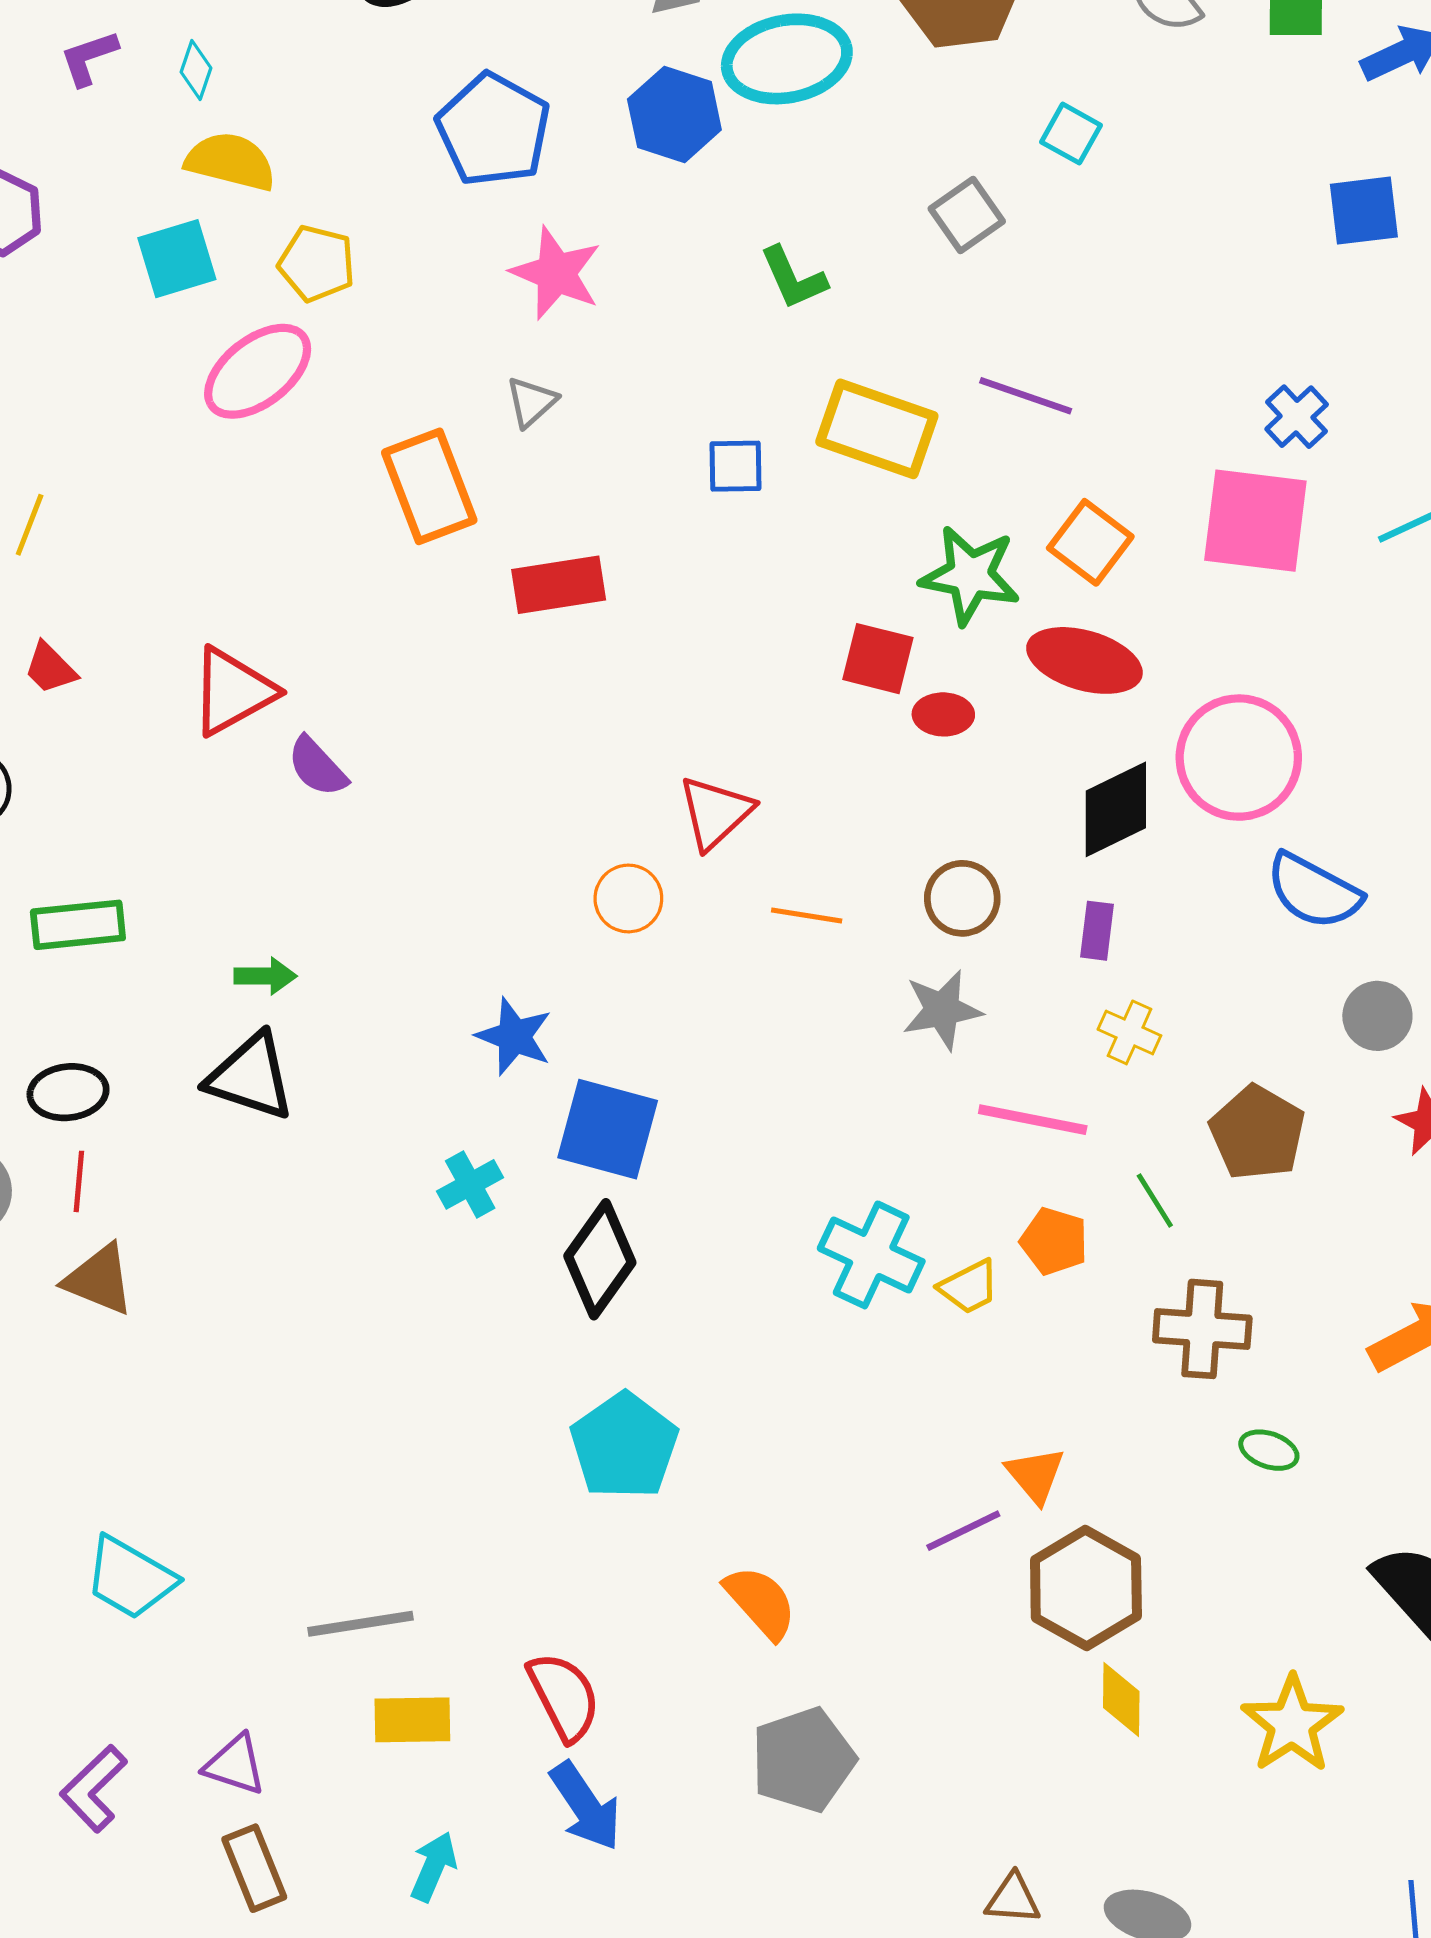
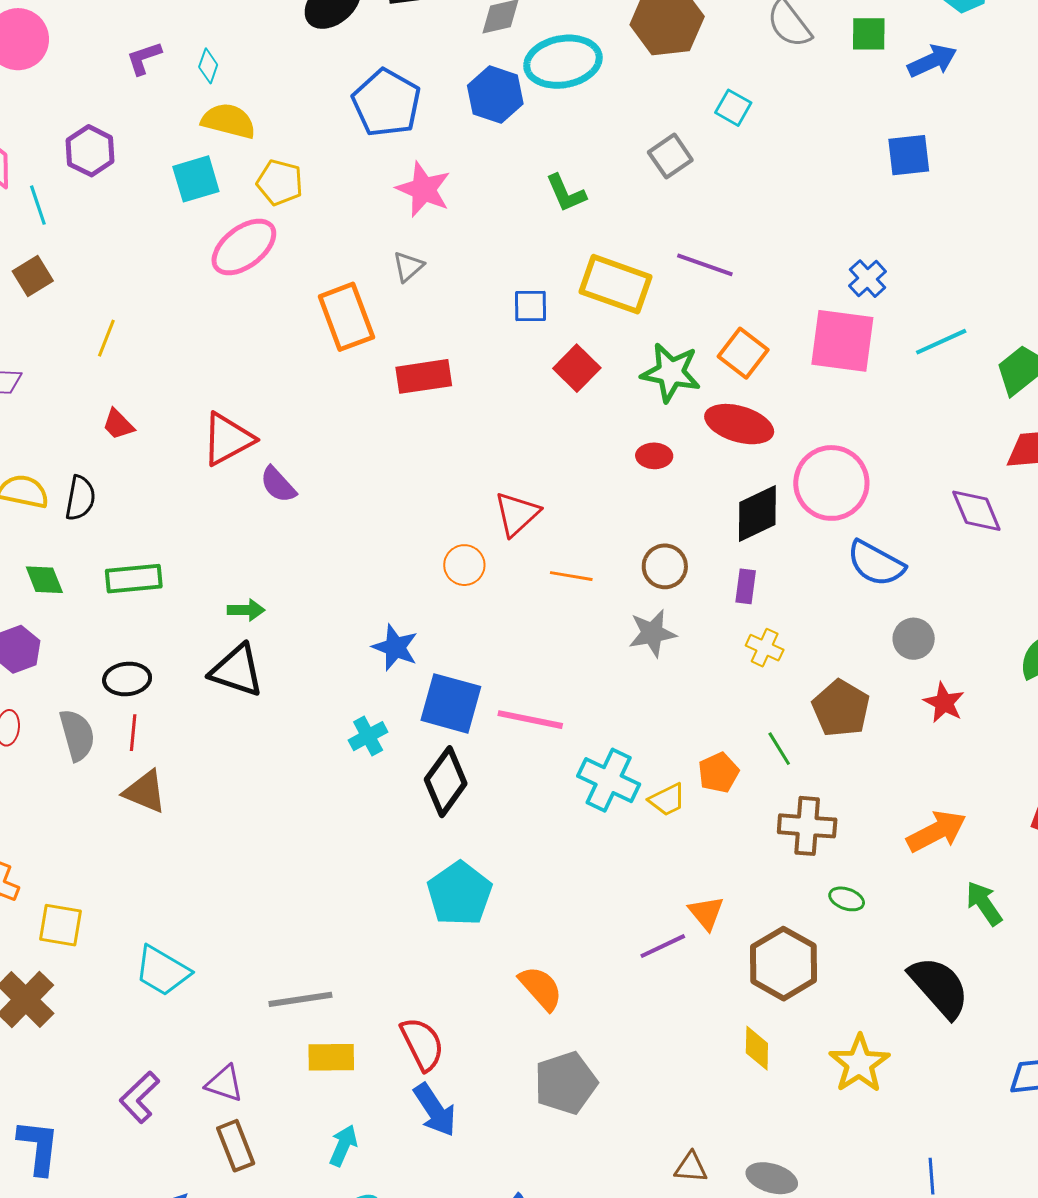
red square: (878, 659) -> (577, 368), moved, turned 30
pink line: (1033, 1120) -> (530, 720), moved
orange pentagon: (1054, 1241) -> (718, 773), turned 30
brown hexagon: (1086, 1588) -> (783, 964), moved

